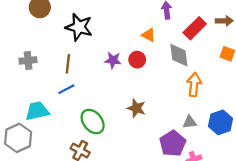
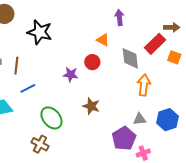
red rectangle: (195, 28) -> (155, 44), moved
purple star: (113, 60) -> (71, 75), moved
brown line: (68, 64) -> (16, 66), moved

